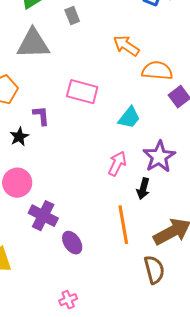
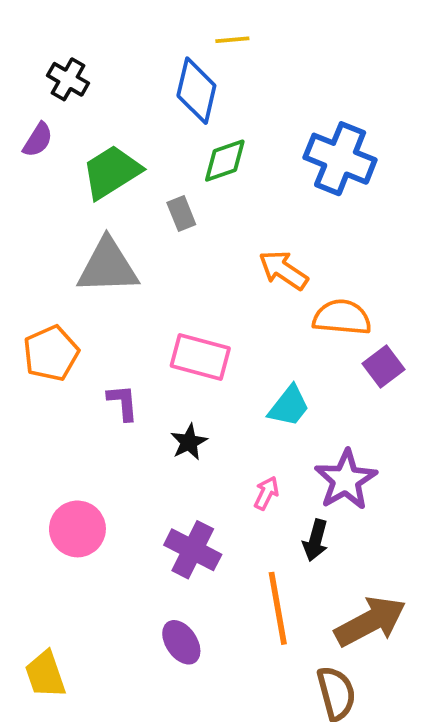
black star: (19, 137) -> (189, 442), moved
pink arrow: (117, 164) -> (266, 493), size x0.7
purple cross: (43, 216) -> (193, 550), moved

